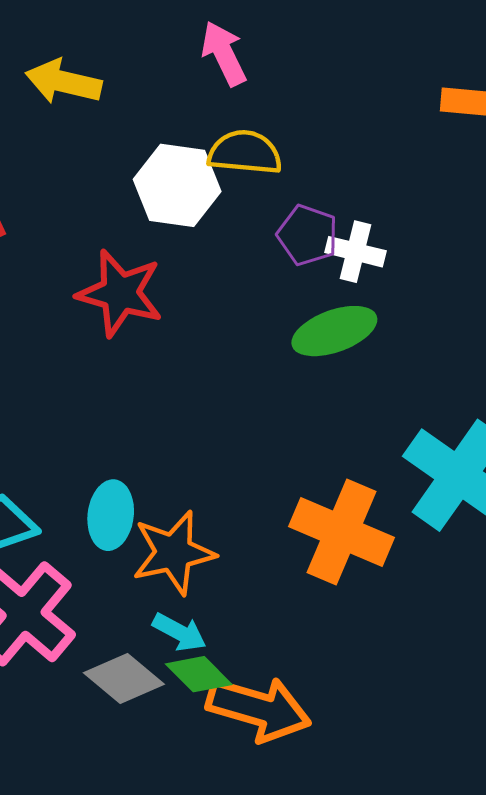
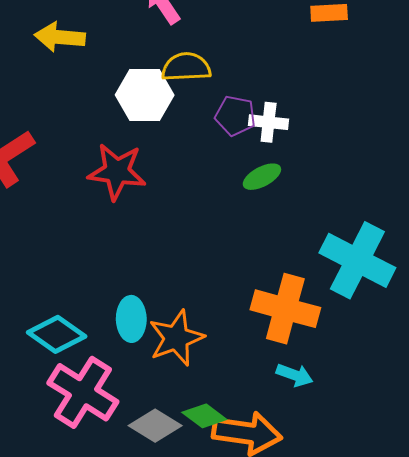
green ellipse: (334, 331) -> (262, 177), size x0.7
cyan arrow: (179, 632) -> (295, 375), moved

